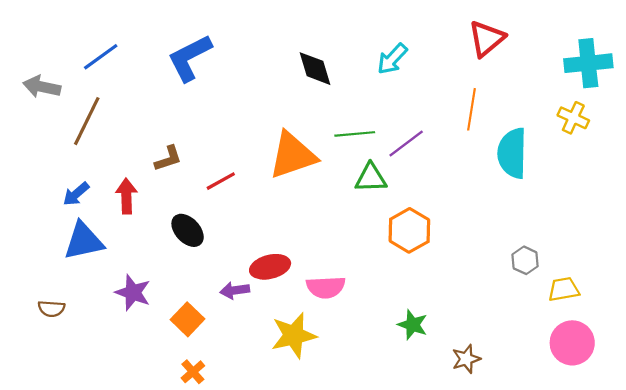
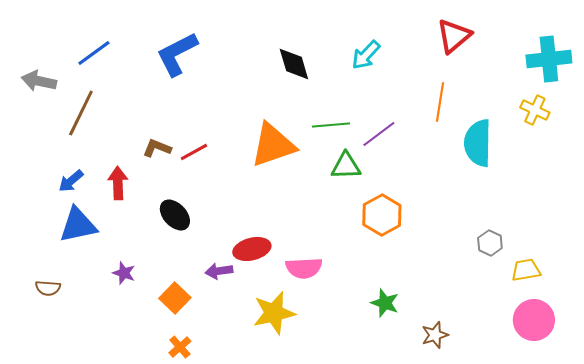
brown L-shape: (168, 159) -> (157, 148), turned -140
red line: (221, 181) -> (194, 152), moved
purple star: (133, 293) -> (124, 273), size x0.7

